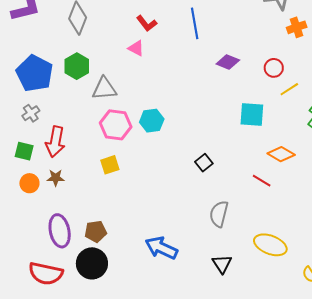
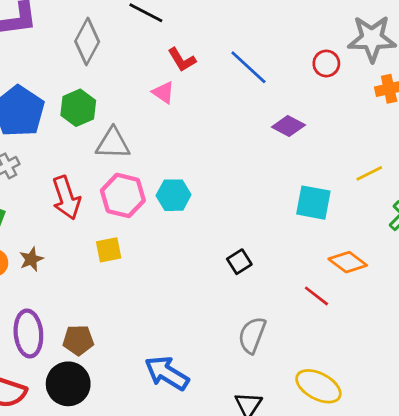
blue line: (195, 23) -> (248, 67), turned -44
red circle: (274, 68) -> (326, 64), moved
red arrow: (55, 142) -> (66, 198), moved, turned -36
brown star: (56, 178) -> (31, 259), turned -30

